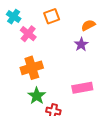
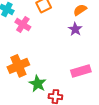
orange cross: (32, 68) -> (18, 66), moved

